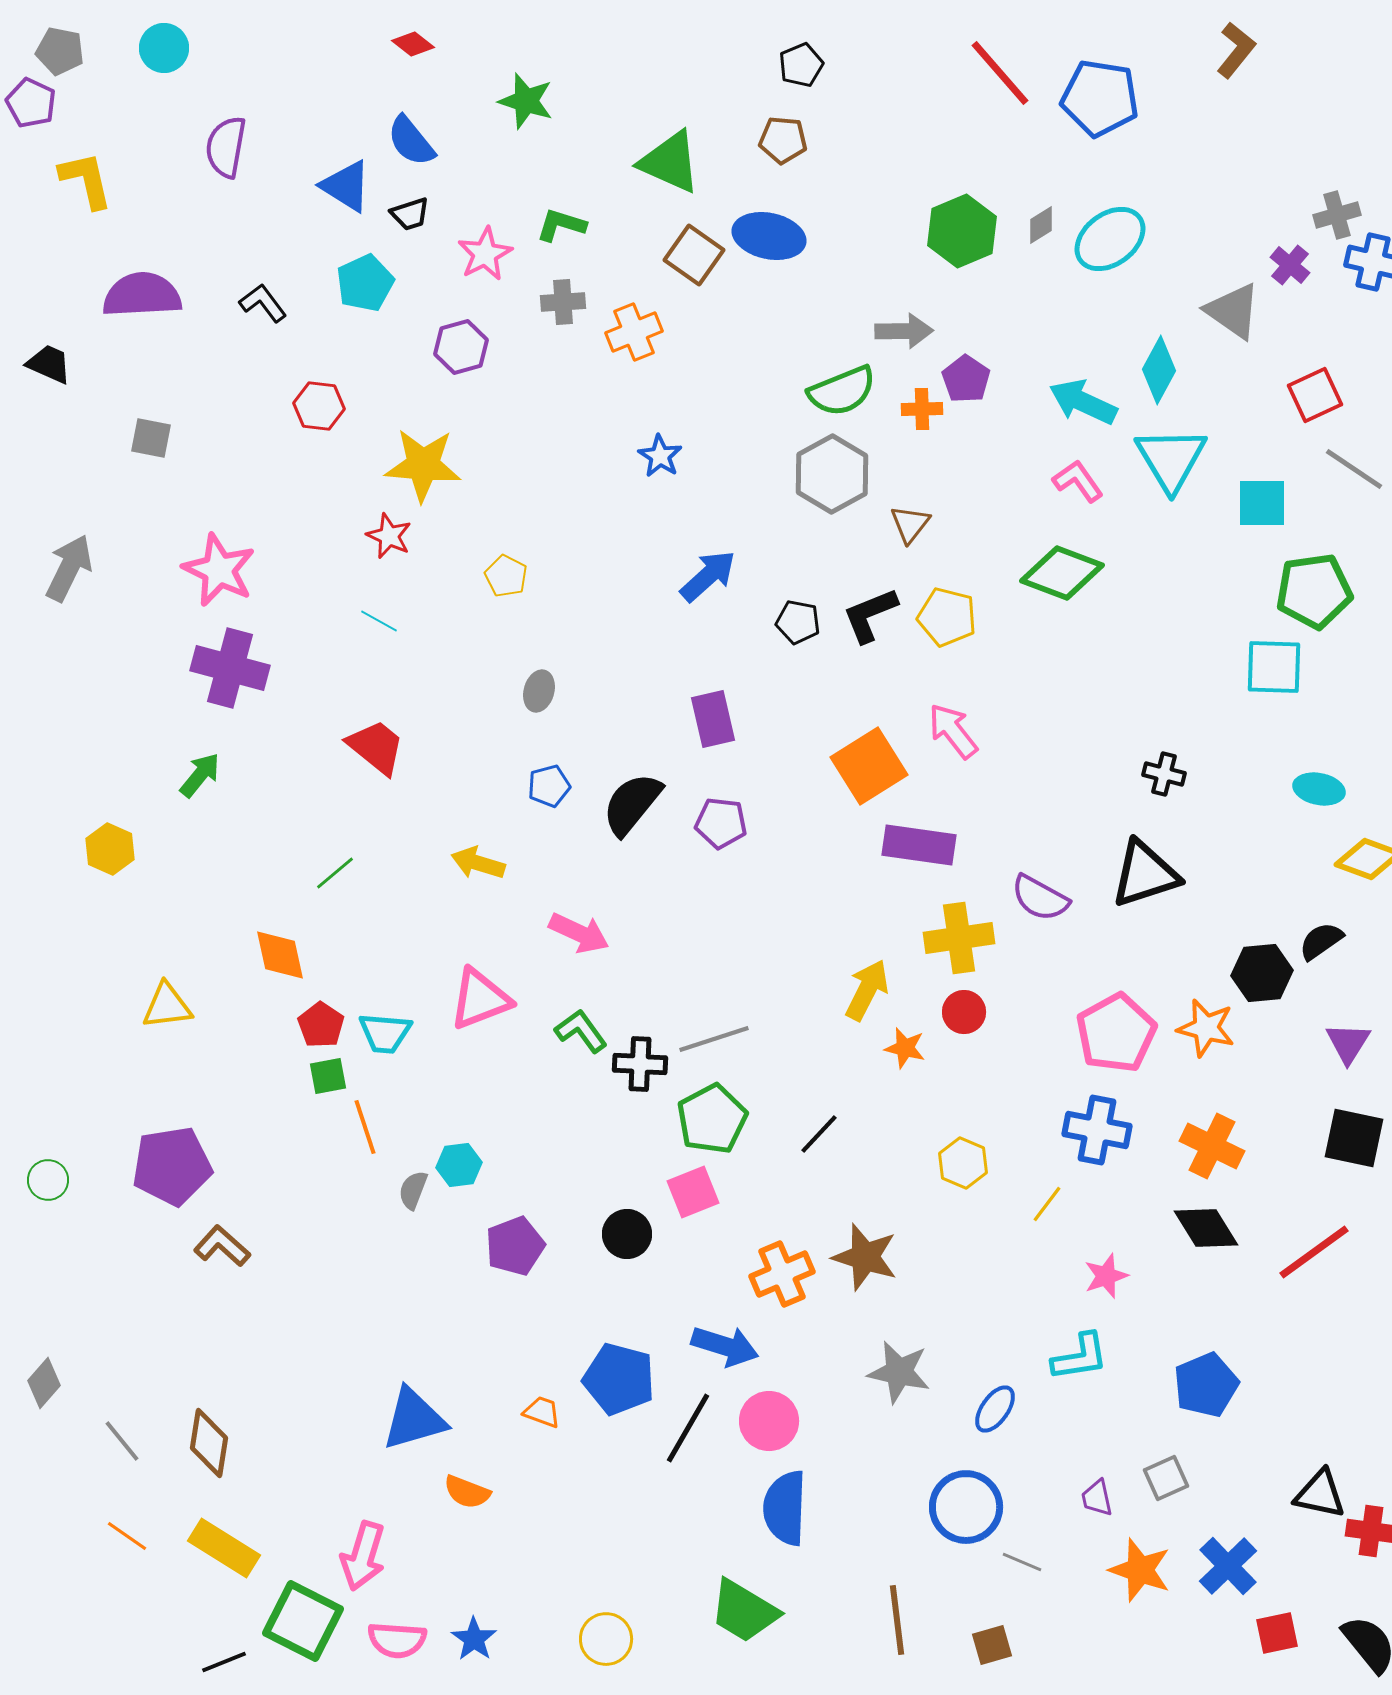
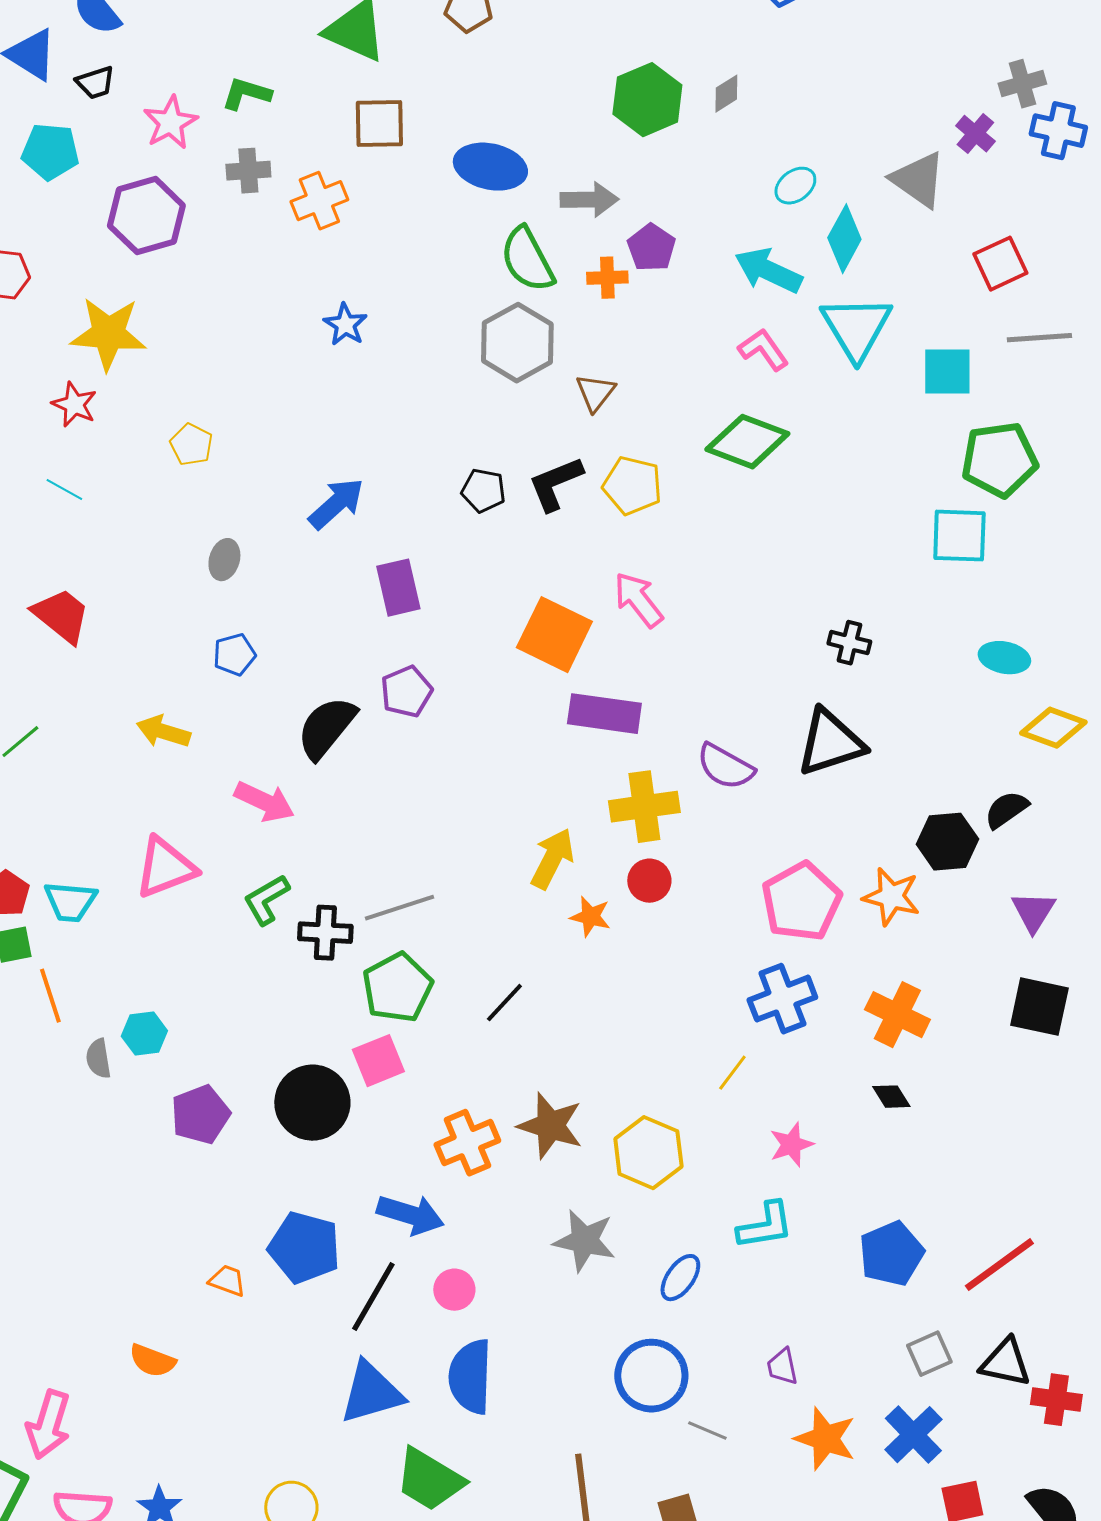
blue ellipse: (769, 236) -> (490, 167), moved
cyan ellipse: (1110, 239) -> (795, 186), moved, size x0.6
brown square: (694, 255) -> (379, 124), turned -36
cyan pentagon: (365, 283) -> (50, 152), turned 30
purple hexagon: (461, 347) -> (146, 216), size x1.4
green semicircle: (842, 391) -> (527, 260), turned 84
gray line: (1354, 469) -> (1039, 338), turned -38
blue arrow: (708, 576) -> (336, 504), moved
orange square: (869, 766) -> (554, 635), turned -32
black semicircle: (632, 804) -> (326, 728), moved
purple pentagon: (721, 823) -> (406, 692), turned -30
green L-shape: (581, 1031) -> (266, 900), turned -84
blue cross: (1097, 1130) -> (782, 999), turned -32
yellow hexagon: (963, 1163) -> (648, 1153), moved, size x1.4
gray semicircle: (413, 1190) -> (98, 1059), turned -30
black diamond: (1206, 1228) -> (891, 1097), size x0.6
black circle: (627, 1234) -> (312, 1103), size x1.5
red line: (1314, 1252) -> (999, 1265), moved
blue triangle: (414, 1419) -> (371, 1393), moved
pink circle: (769, 1421) -> (454, 1290), size x0.7
gray square: (1166, 1478) -> (929, 1354), moved

